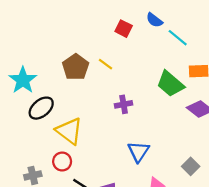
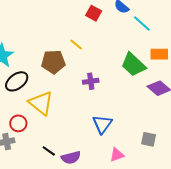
brown pentagon: (76, 67) -> (53, 62), moved, turned 30
red circle: (62, 162) -> (18, 123), moved
gray square: (191, 166) -> (149, 139), turned -35

